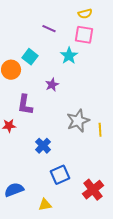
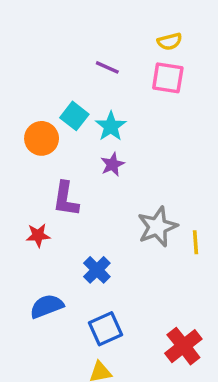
cyan star: (69, 56) -> (111, 126), moved
blue square: (60, 175) -> (106, 329), moved
blue semicircle: (14, 190) -> (47, 306), moved

